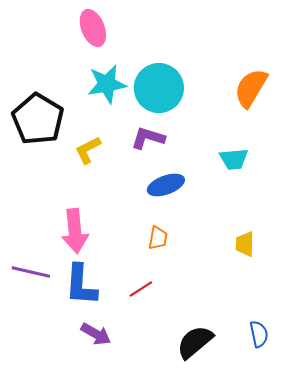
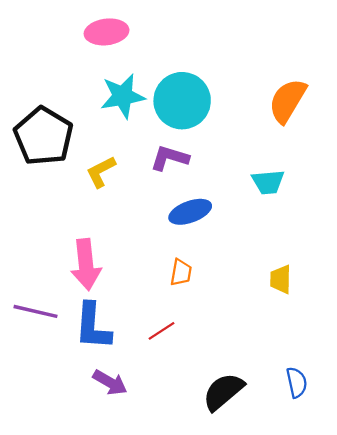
pink ellipse: (93, 28) -> (107, 32), turned -75

